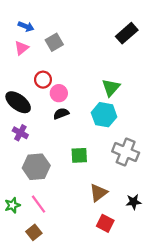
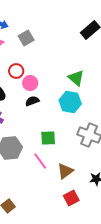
green triangle: (111, 88) -> (76, 78), turned -30
pink line: (38, 204) -> (40, 161), moved
red square: (105, 223) -> (71, 198), turned 35

